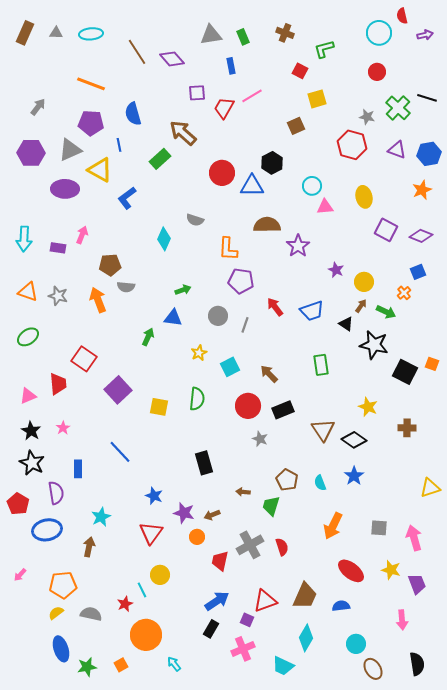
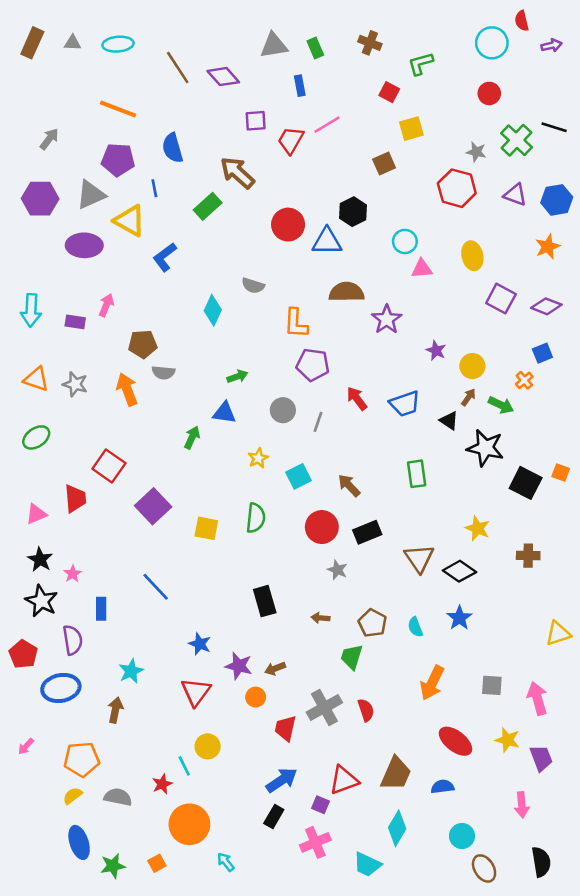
pink star: (63, 428) -> (73, 574), moved
brown arrow: (243, 492) -> (321, 618), moved

